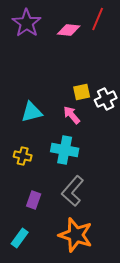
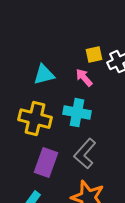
yellow cross: (23, 156) -> (35, 119), size x1.8
purple rectangle: (34, 200) -> (46, 163), size x1.6

